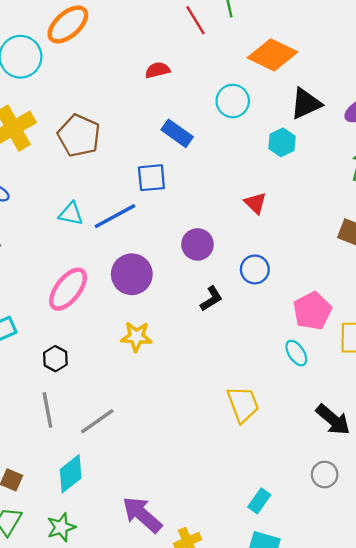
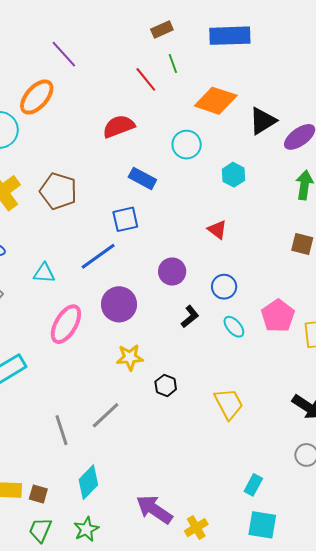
red semicircle: (157, 70) -> (119, 126), size x1.5
black triangle: (306, 104) -> (263, 121), moved
cyan triangle: (71, 214) -> (44, 273), moved
cyan ellipse: (296, 353) -> (234, 327), moved
black hexagon: (55, 359) -> (166, 385), moved
gray line: (97, 421) -> (106, 415), moved

